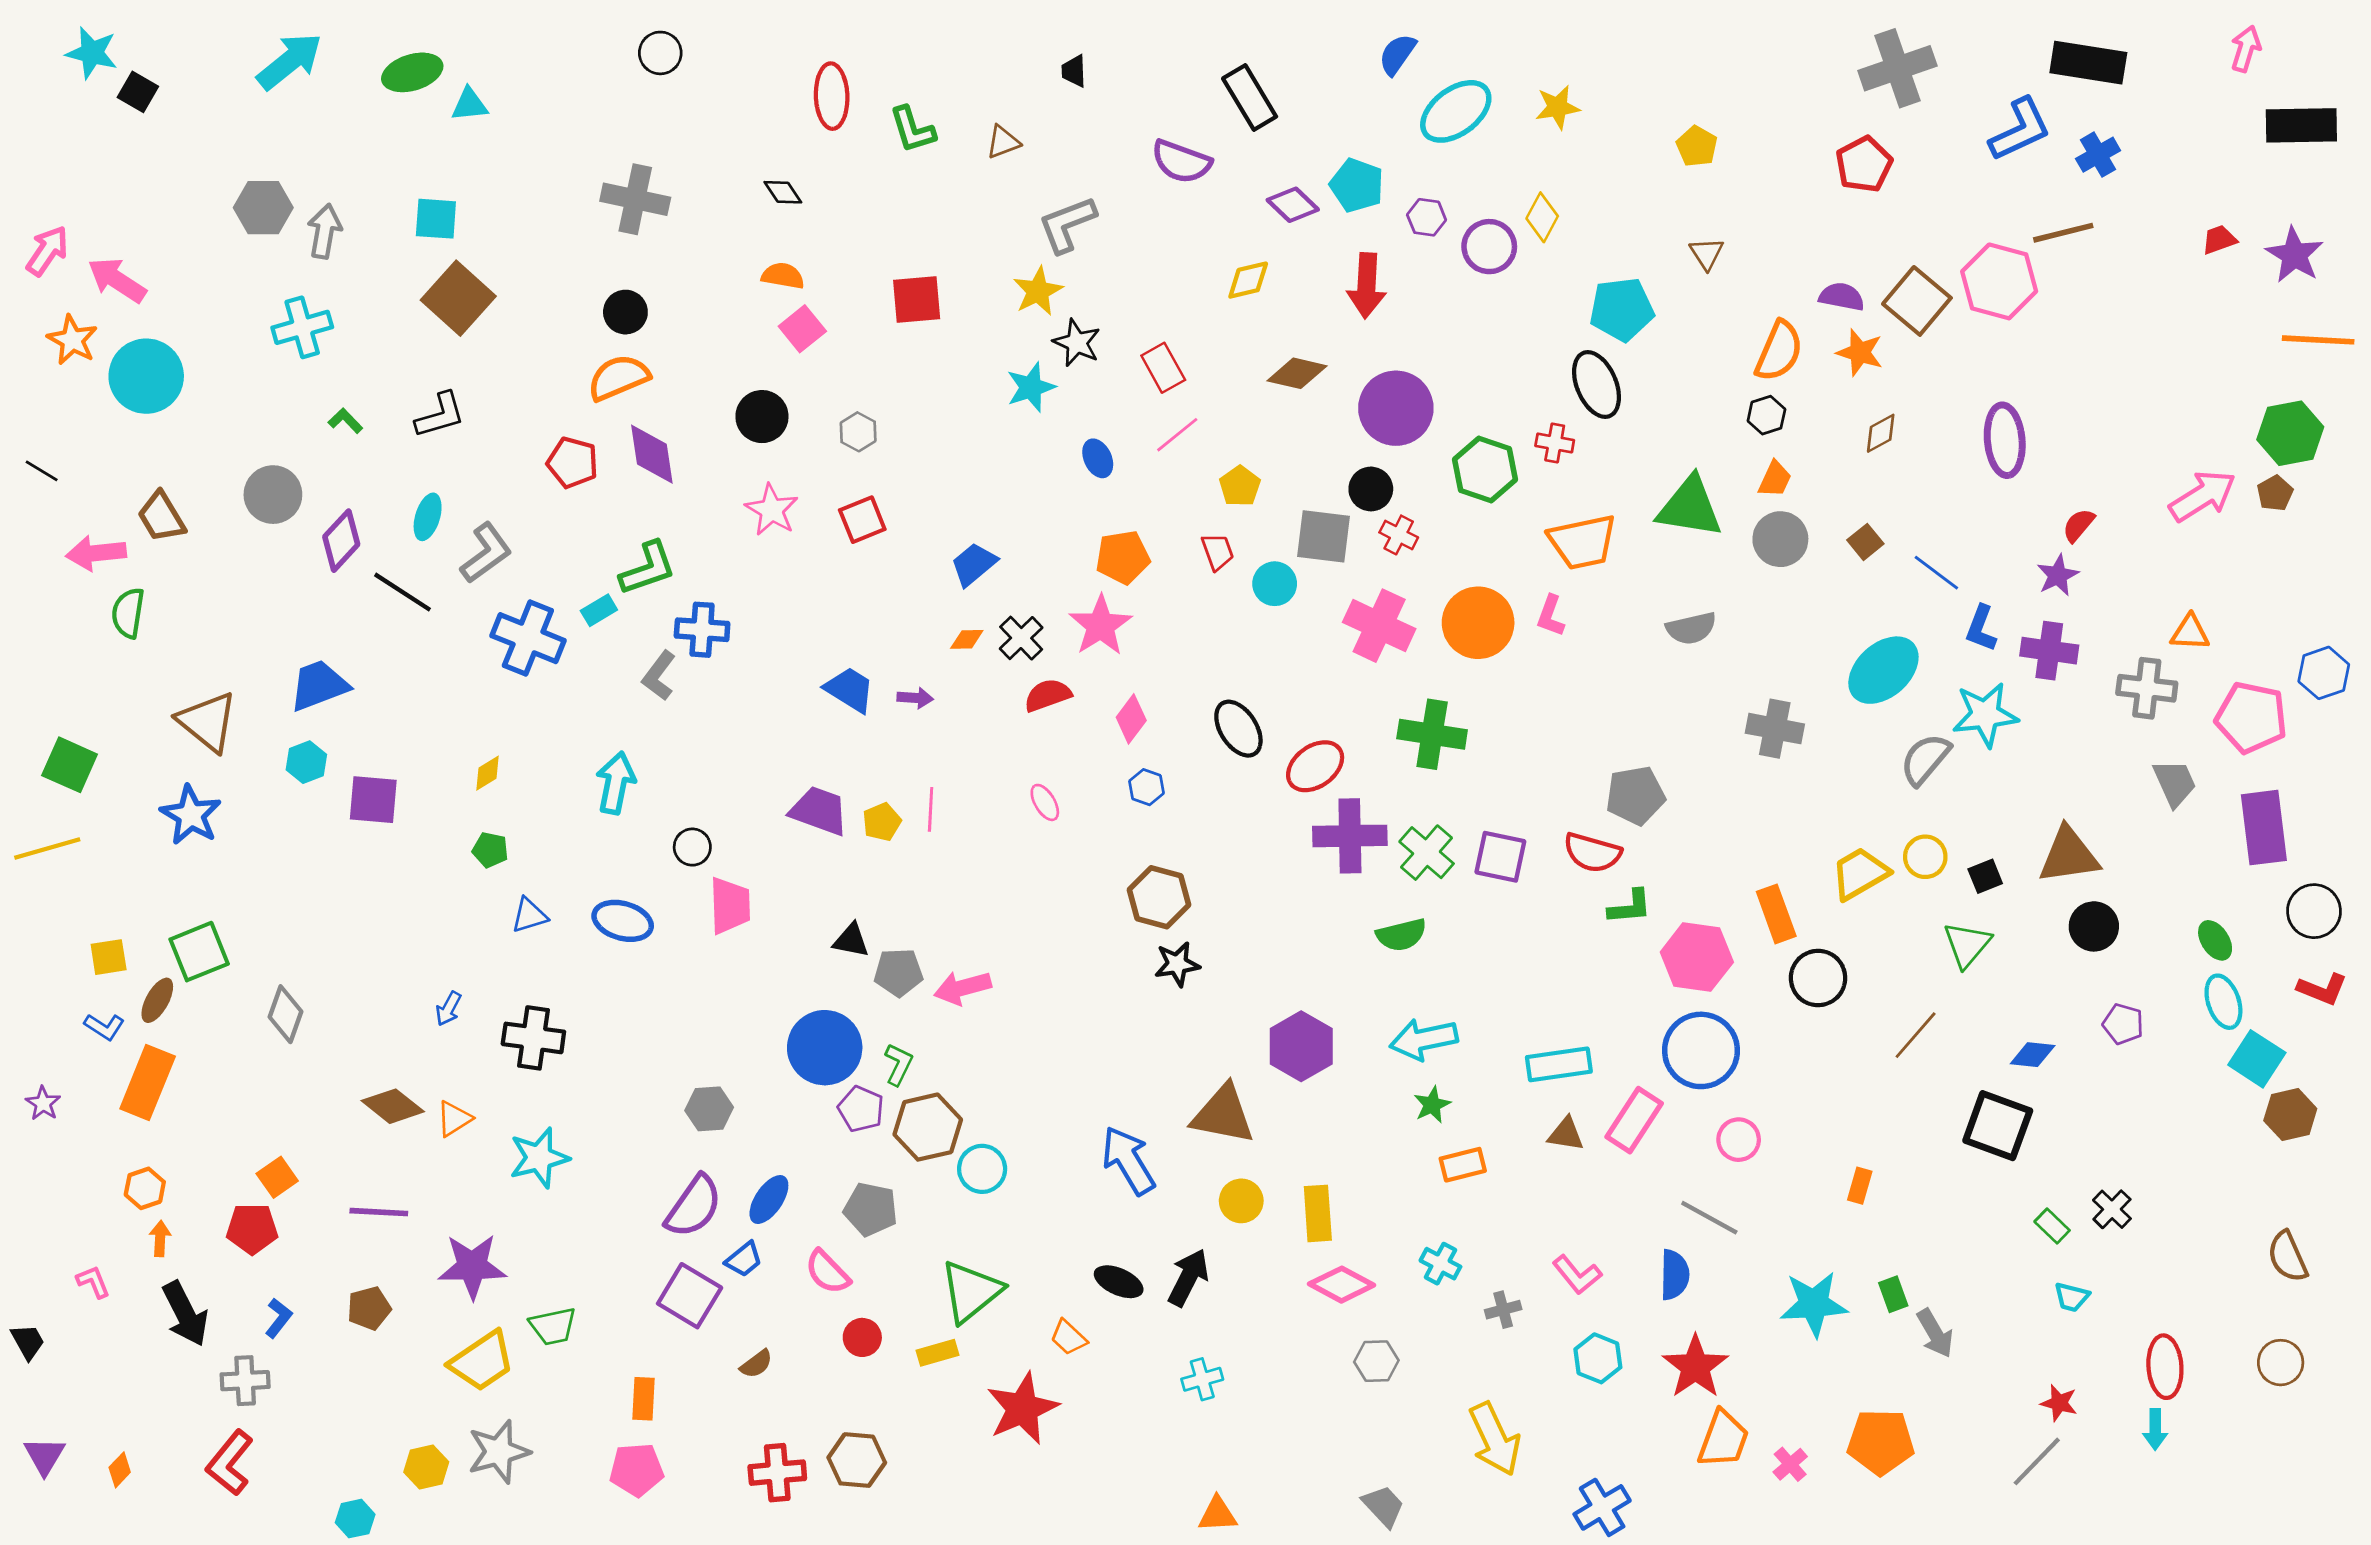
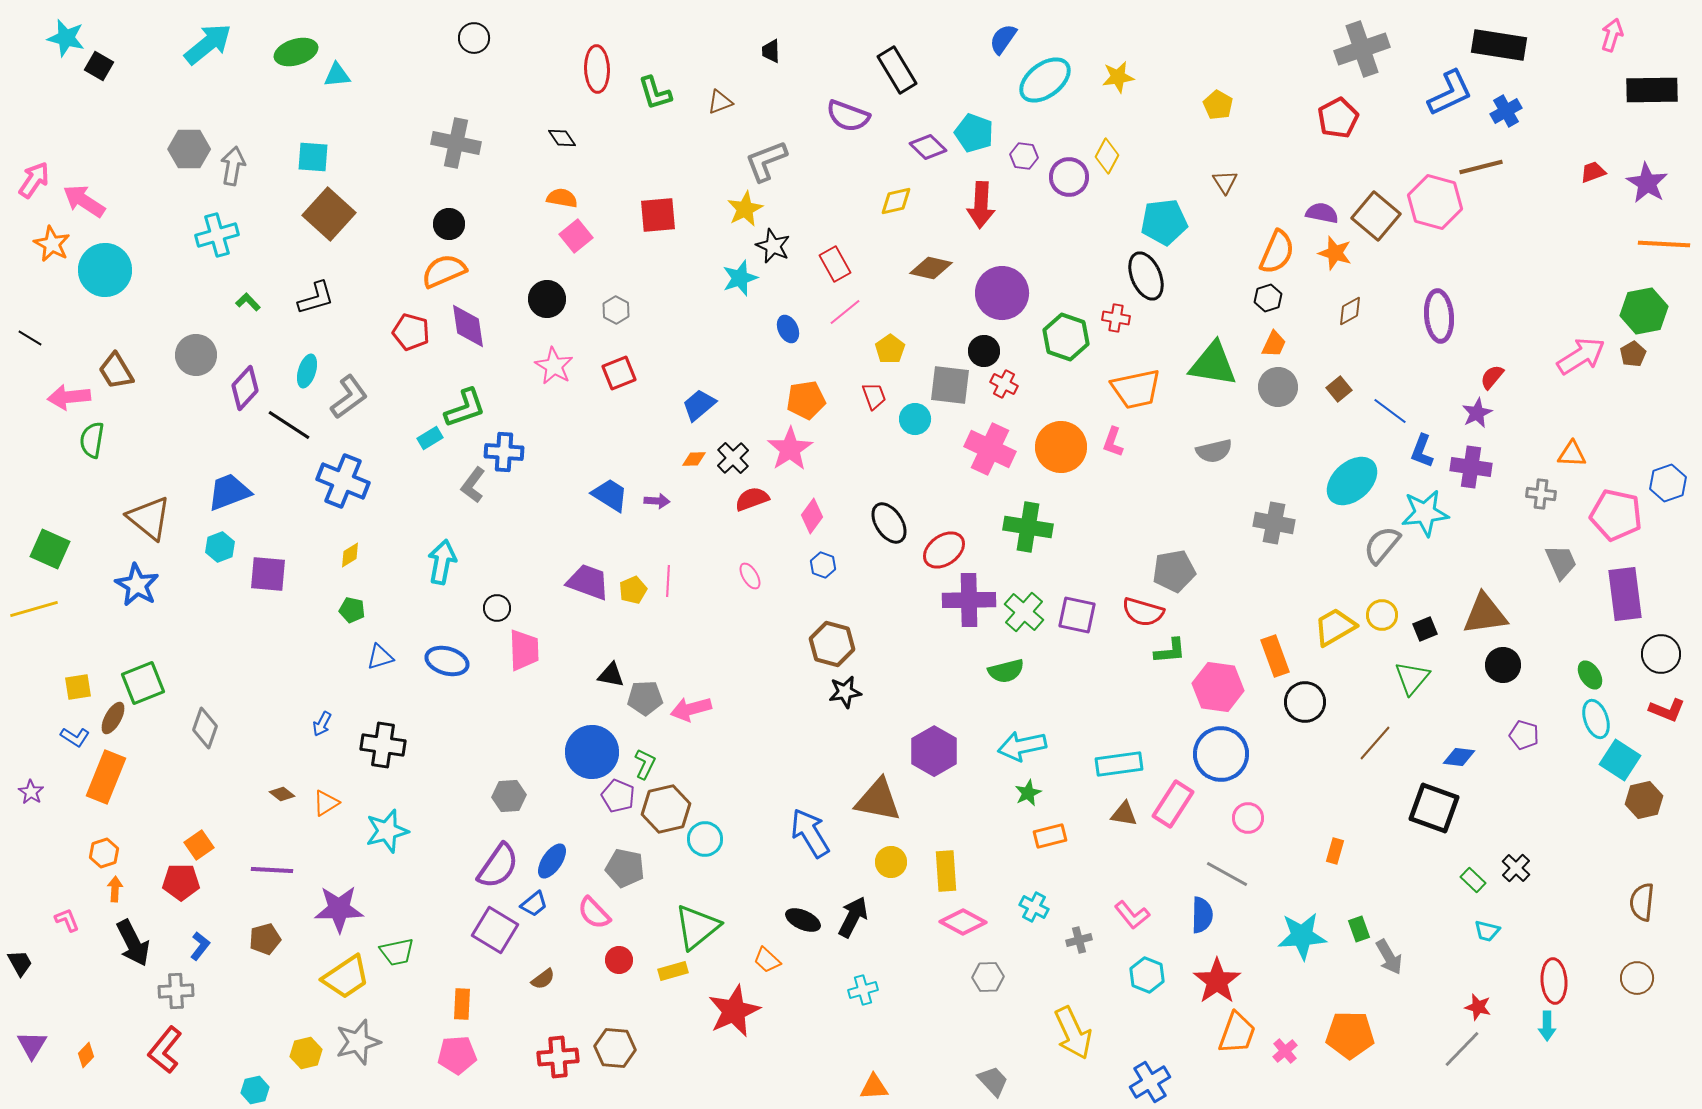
blue cross: (528, 638) -> (343, 481), moved
gray cross: (2147, 688) -> (1541, 494), size x0.7
brown diamond: (393, 1106) -> (282, 794), size x0.6
brown semicircle: (2288, 1257) -> (1642, 902), turned 30

